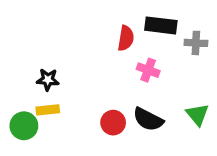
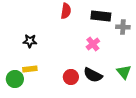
red semicircle: (126, 38) -> (66, 11), moved
pink cross: (148, 70) -> (93, 44), turned 32
black star: (48, 80) -> (30, 41), moved

